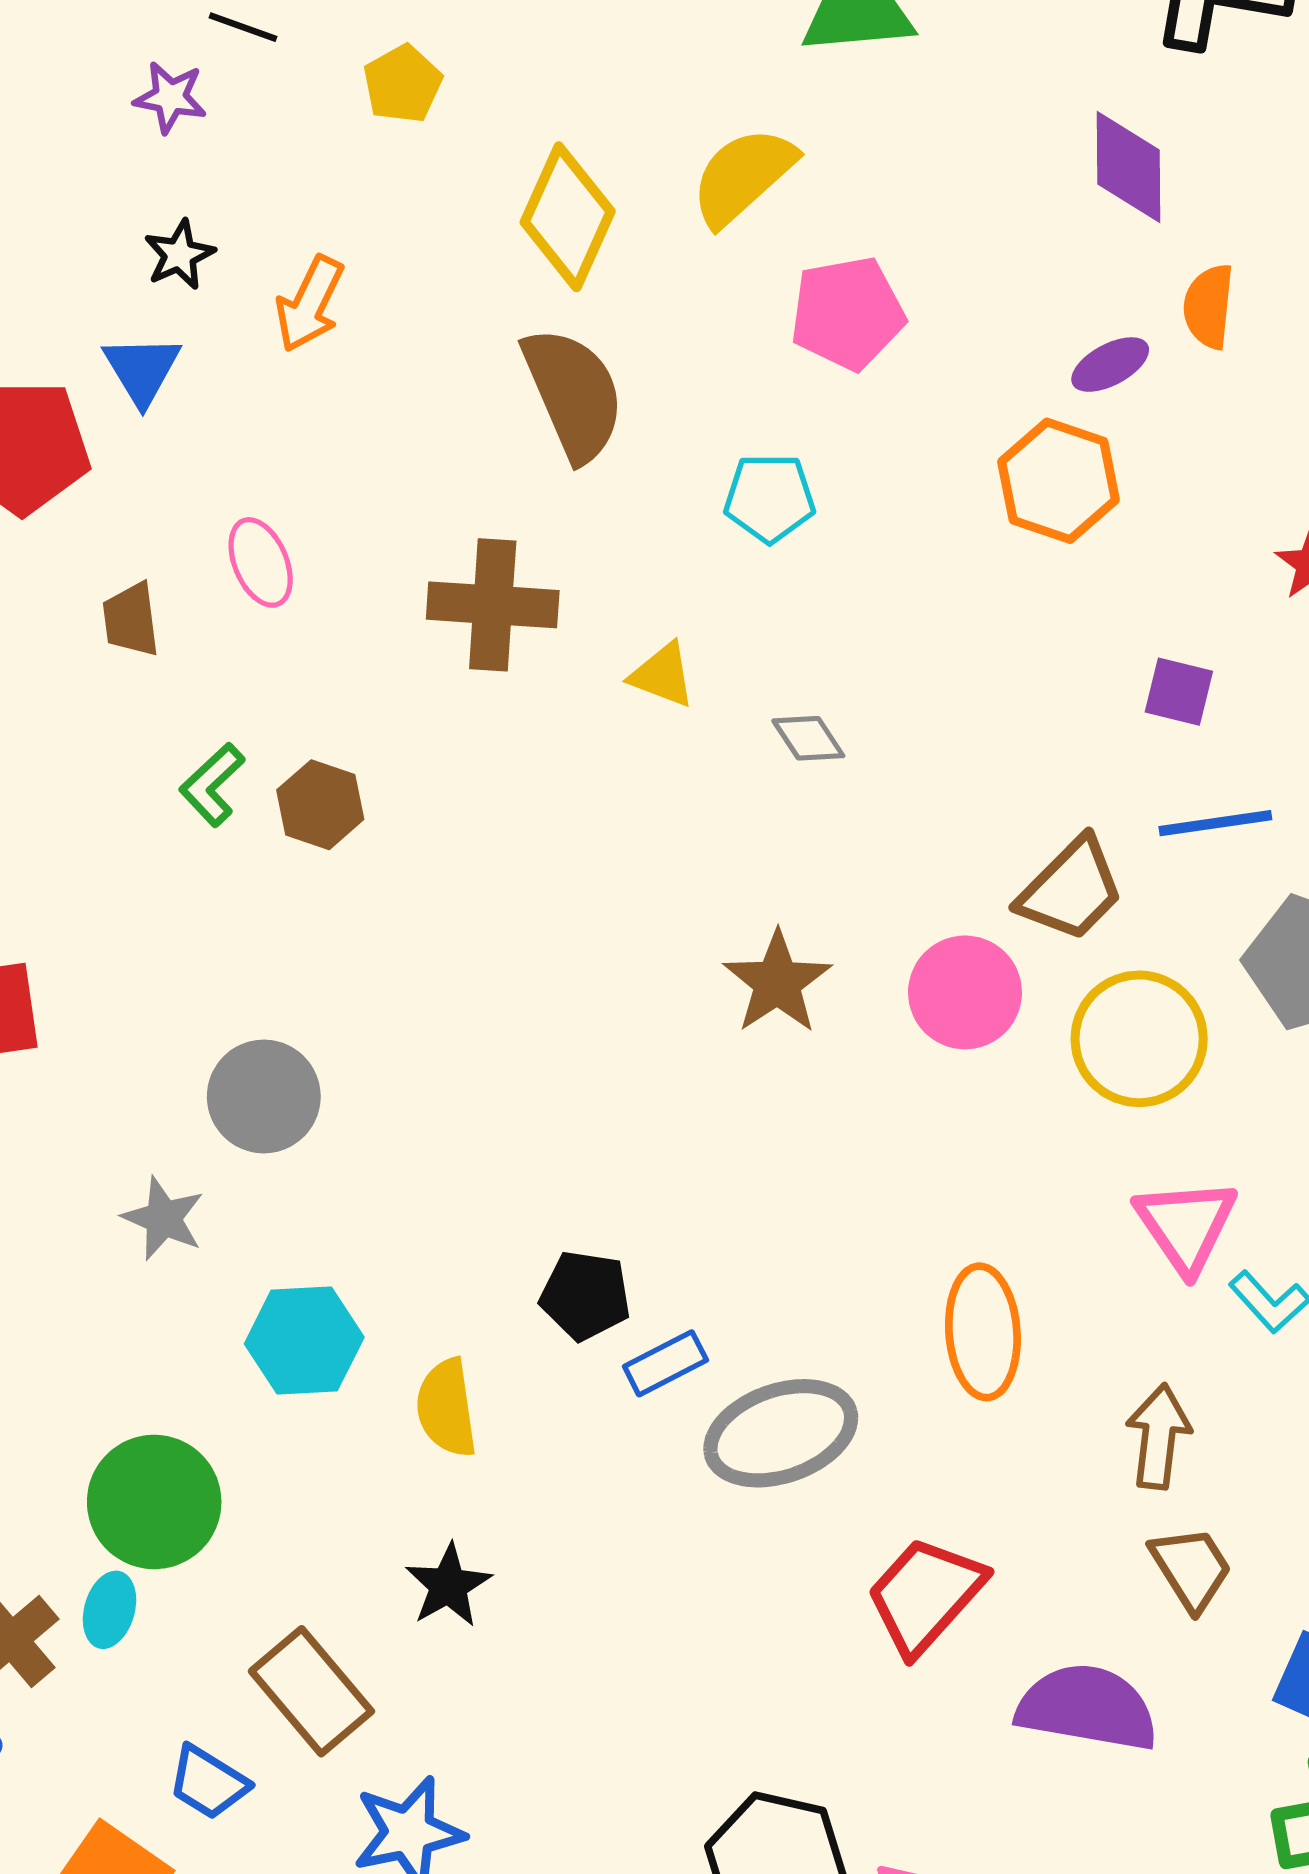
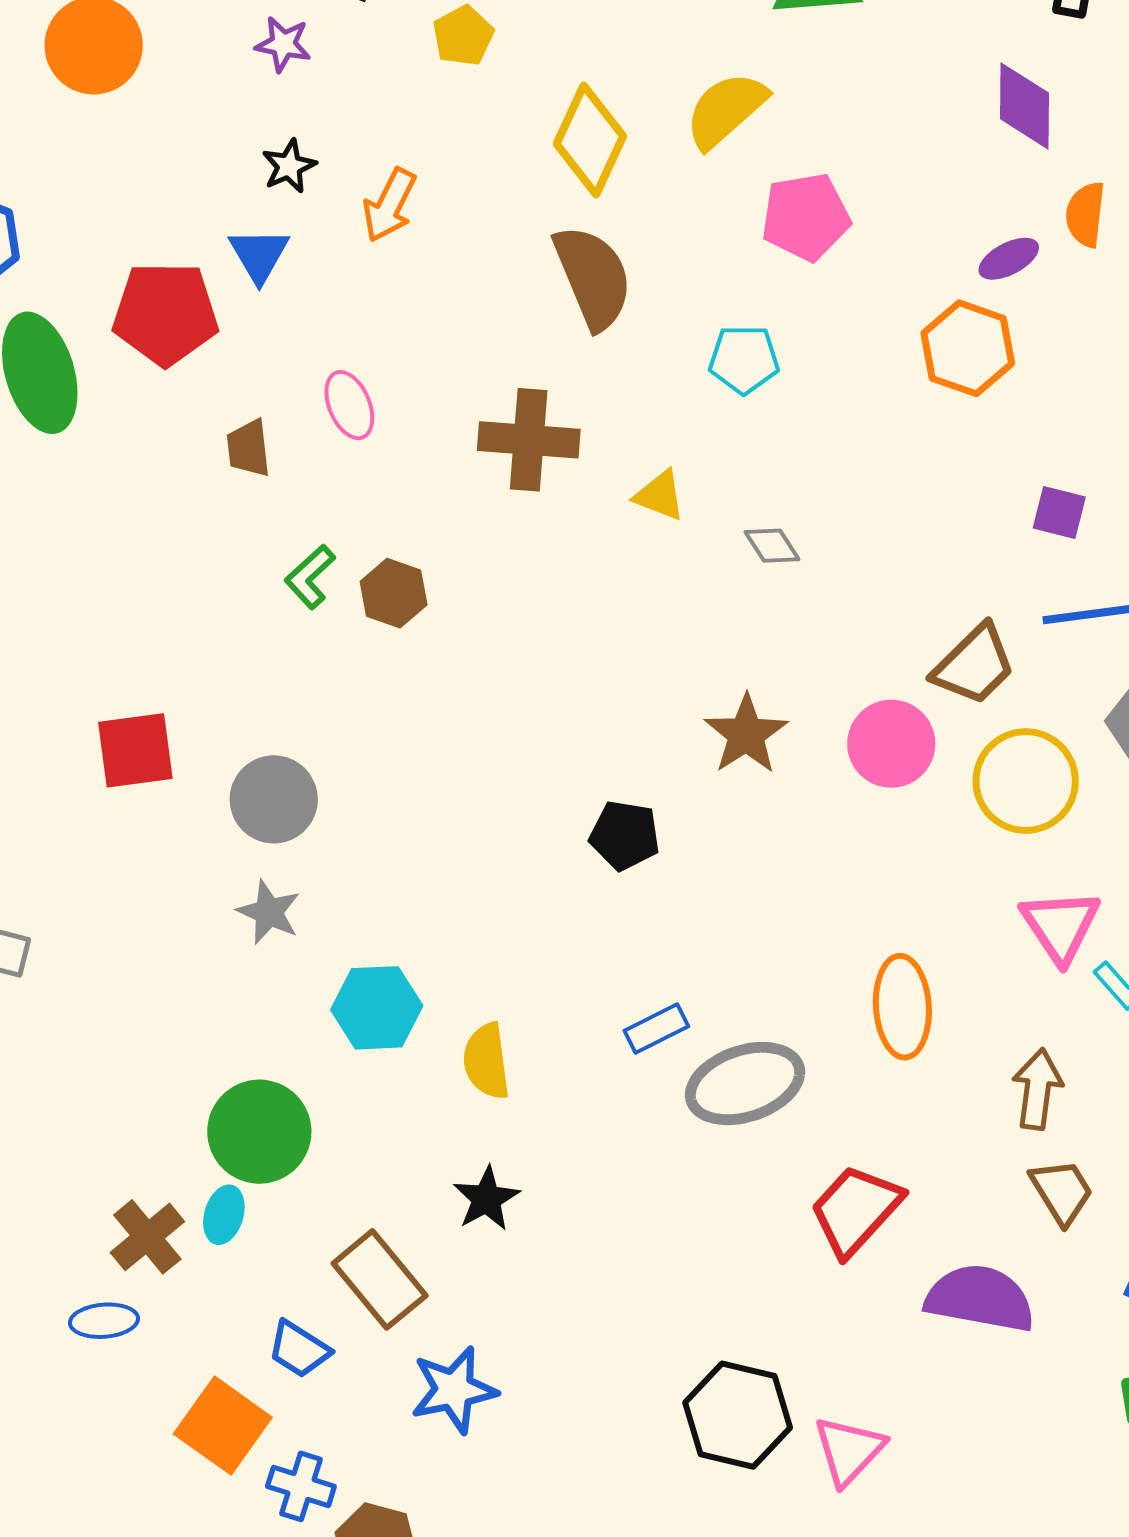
gray circle: (264, 1096) -> (274, 799), moved
black pentagon: (585, 1295) -> (625, 835), moved

